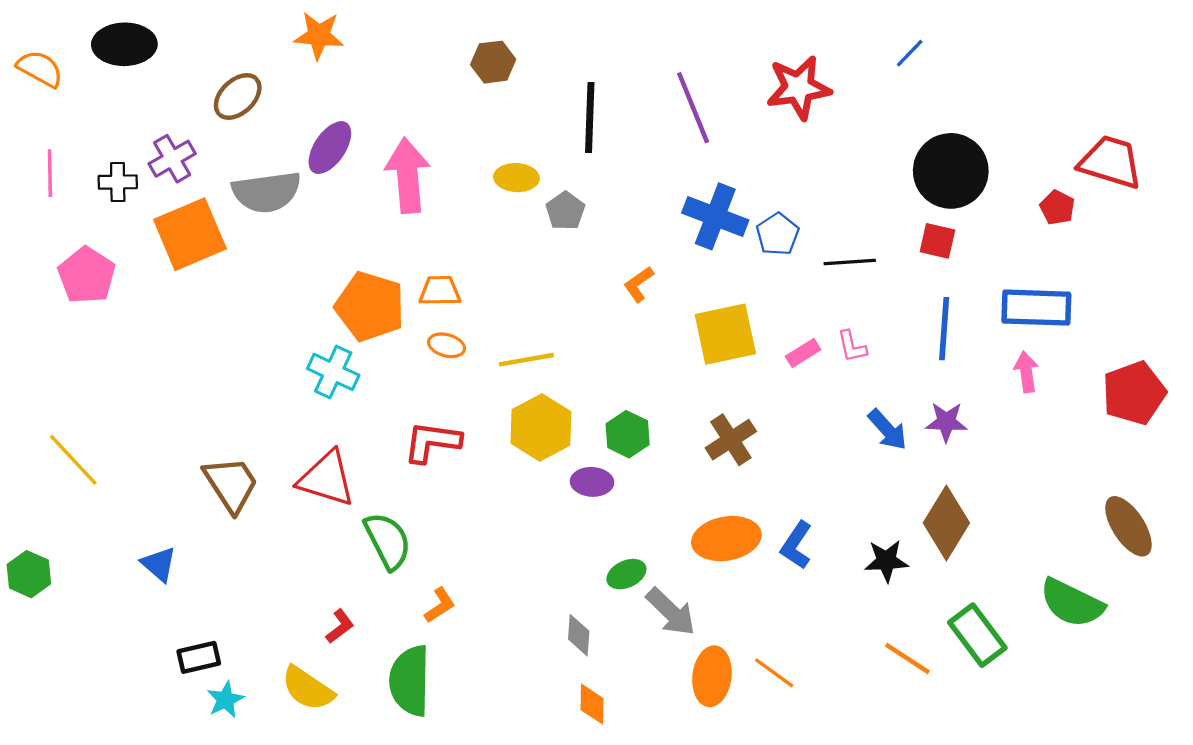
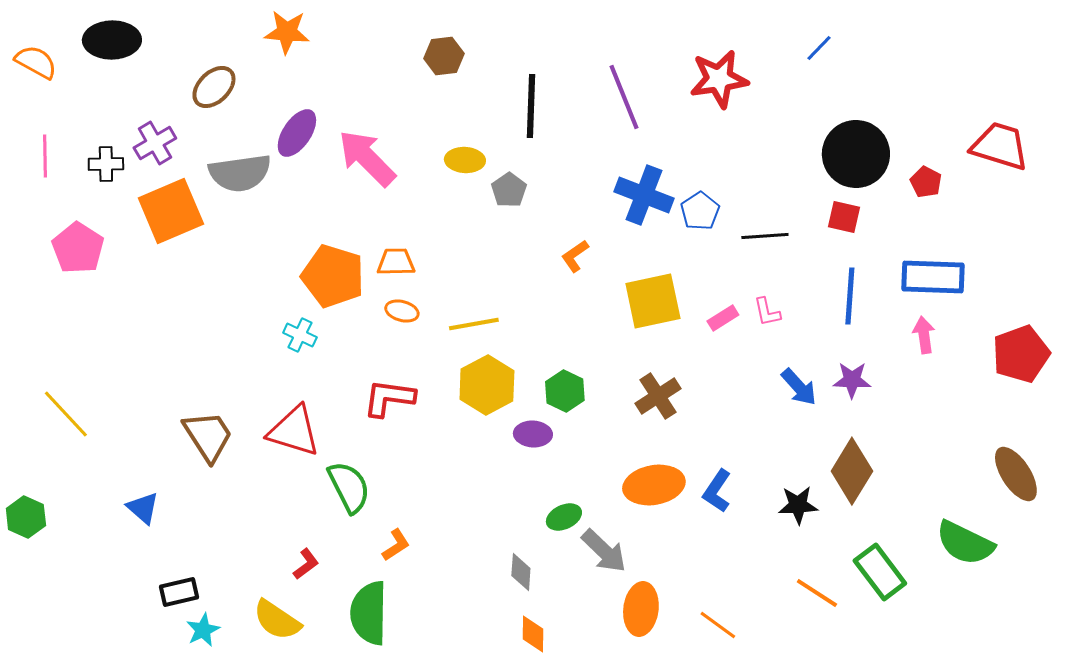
pink arrow: (408, 175) -> (367, 158), turned -40
red pentagon: (1057, 208) -> (926, 182), moved
cyan cross: (333, 372) -> (300, 335), size x0.7
orange line: (774, 673) -> (718, 625), moved

